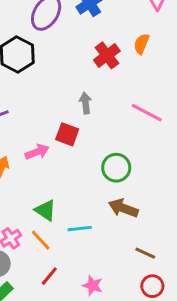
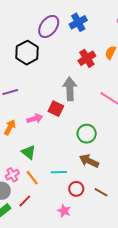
gray arrow: (85, 103) -> (70, 89), size x1.6
green triangle: (46, 210) -> (29, 152), moved
red line: (49, 276) -> (25, 201), moved
red circle: (152, 286) -> (76, 189), moved

